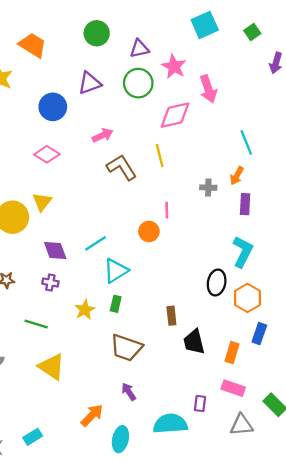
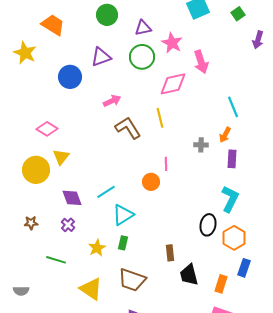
pink diamond: (47, 154) -> (47, 129), moved
purple cross: (50, 282) -> (68, 225), turned 32
yellow triangle: (52, 367) -> (91, 289), moved

